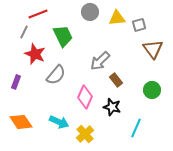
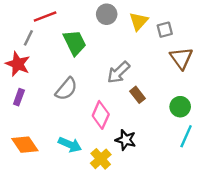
yellow triangle: (117, 18) -> (139, 21), turned -42
red star: (35, 54) -> (18, 64), moved
black star: (112, 107) -> (126, 140), moved
cyan line: (136, 128) -> (186, 136), moved

